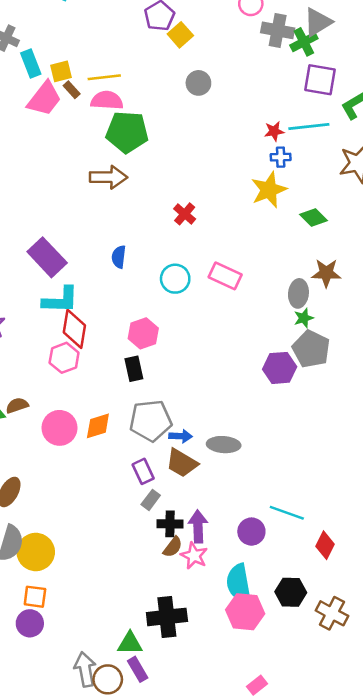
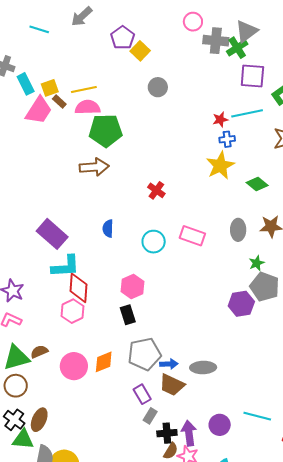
gray ellipse: (298, 293) -> (238, 230), moved
purple circle: (251, 532) -> (220, 425), moved

